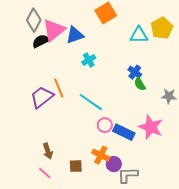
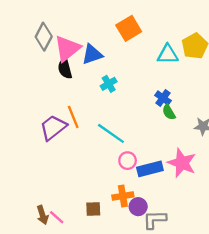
black semicircle: (41, 41) -> (65, 68), moved, turned -78
blue rectangle: (124, 132) -> (150, 169), turned -40
brown arrow: (48, 151) -> (43, 215), moved
orange cross: (101, 155) -> (123, 196), turned -36

